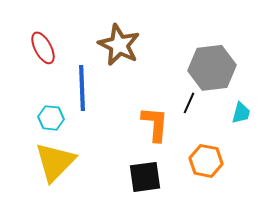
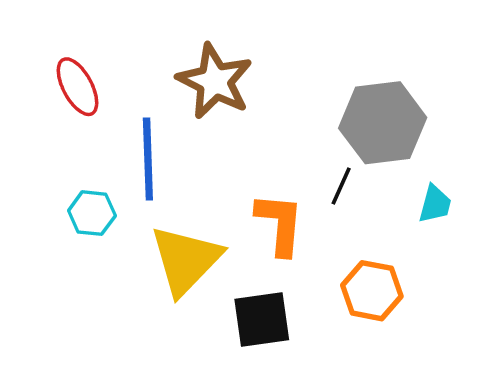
yellow triangle: (55, 162) -> (186, 260), moved

